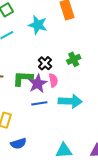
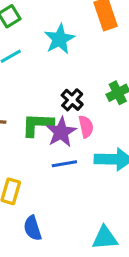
cyan star: (38, 25) -> (60, 39), turned 30
blue semicircle: (18, 144) -> (33, 228), turned 91

